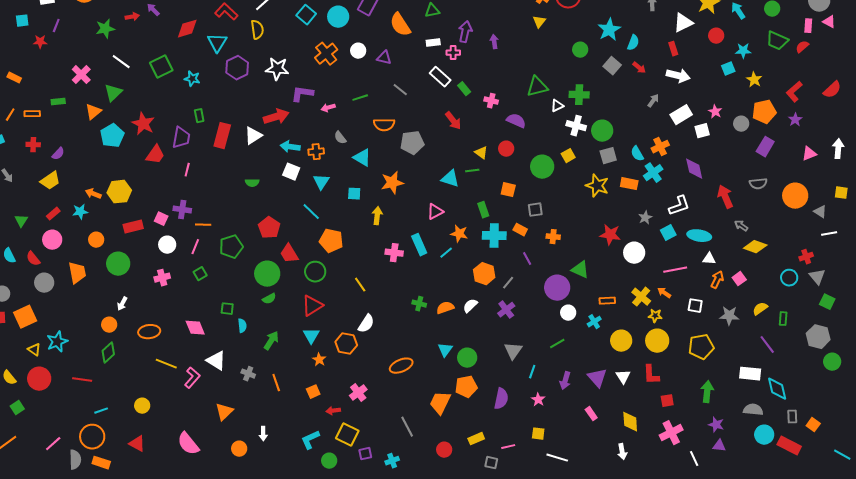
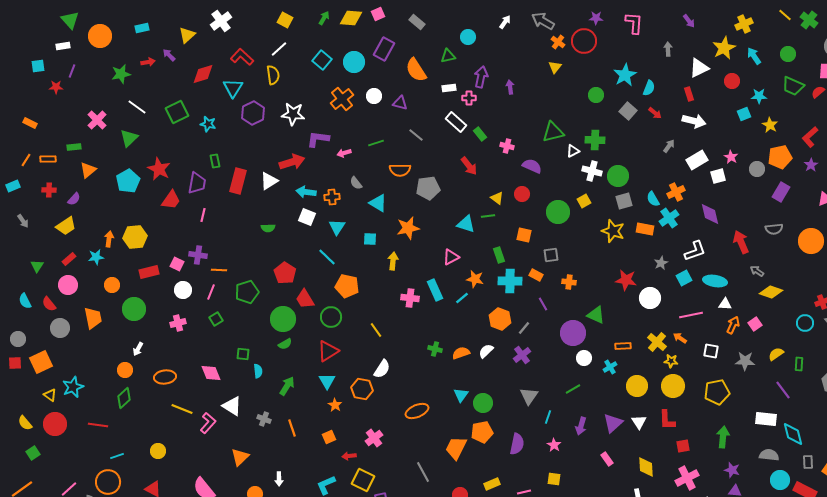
orange triangle: (93, 112) -> (88, 170), moved
orange arrow: (93, 194) -> (109, 239), turned 77
purple triangle: (597, 378) -> (613, 423), turned 30

